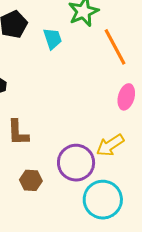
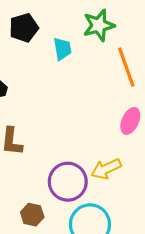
brown hexagon: (31, 180) -> (32, 215), moved

